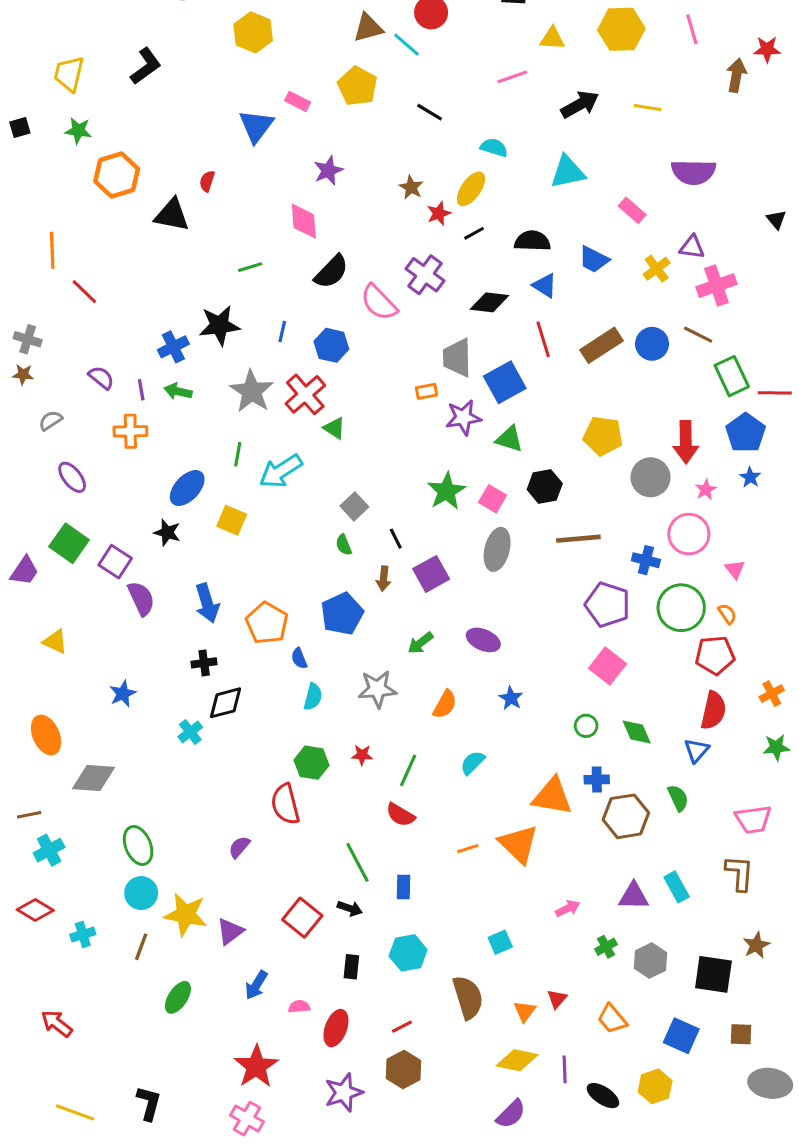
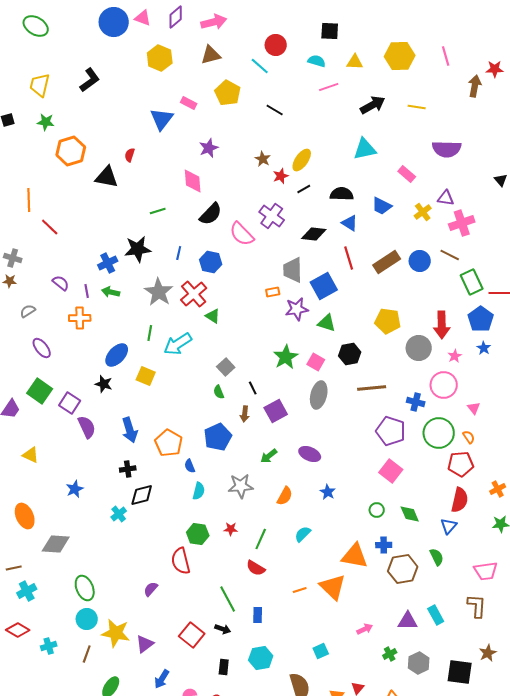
brown triangle: (368, 28) -> (211, 55), moved
cyan semicircle: (494, 147) -> (317, 61), moved

